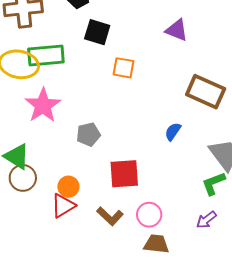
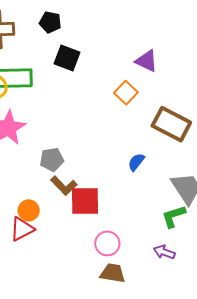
orange square: (123, 68) -> (126, 93), moved, turned 30
brown L-shape: (110, 216) -> (64, 186), moved
purple arrow: (206, 220) -> (164, 252), turned 55

